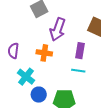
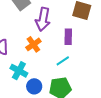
orange cross: (44, 53) -> (33, 44), turned -35
cyan line: (78, 71) -> (63, 61), moved, turned -32

